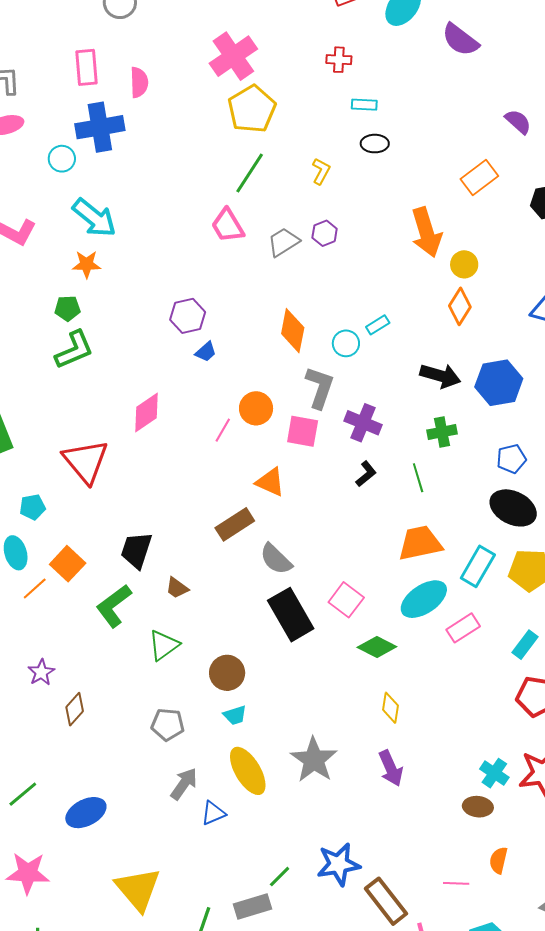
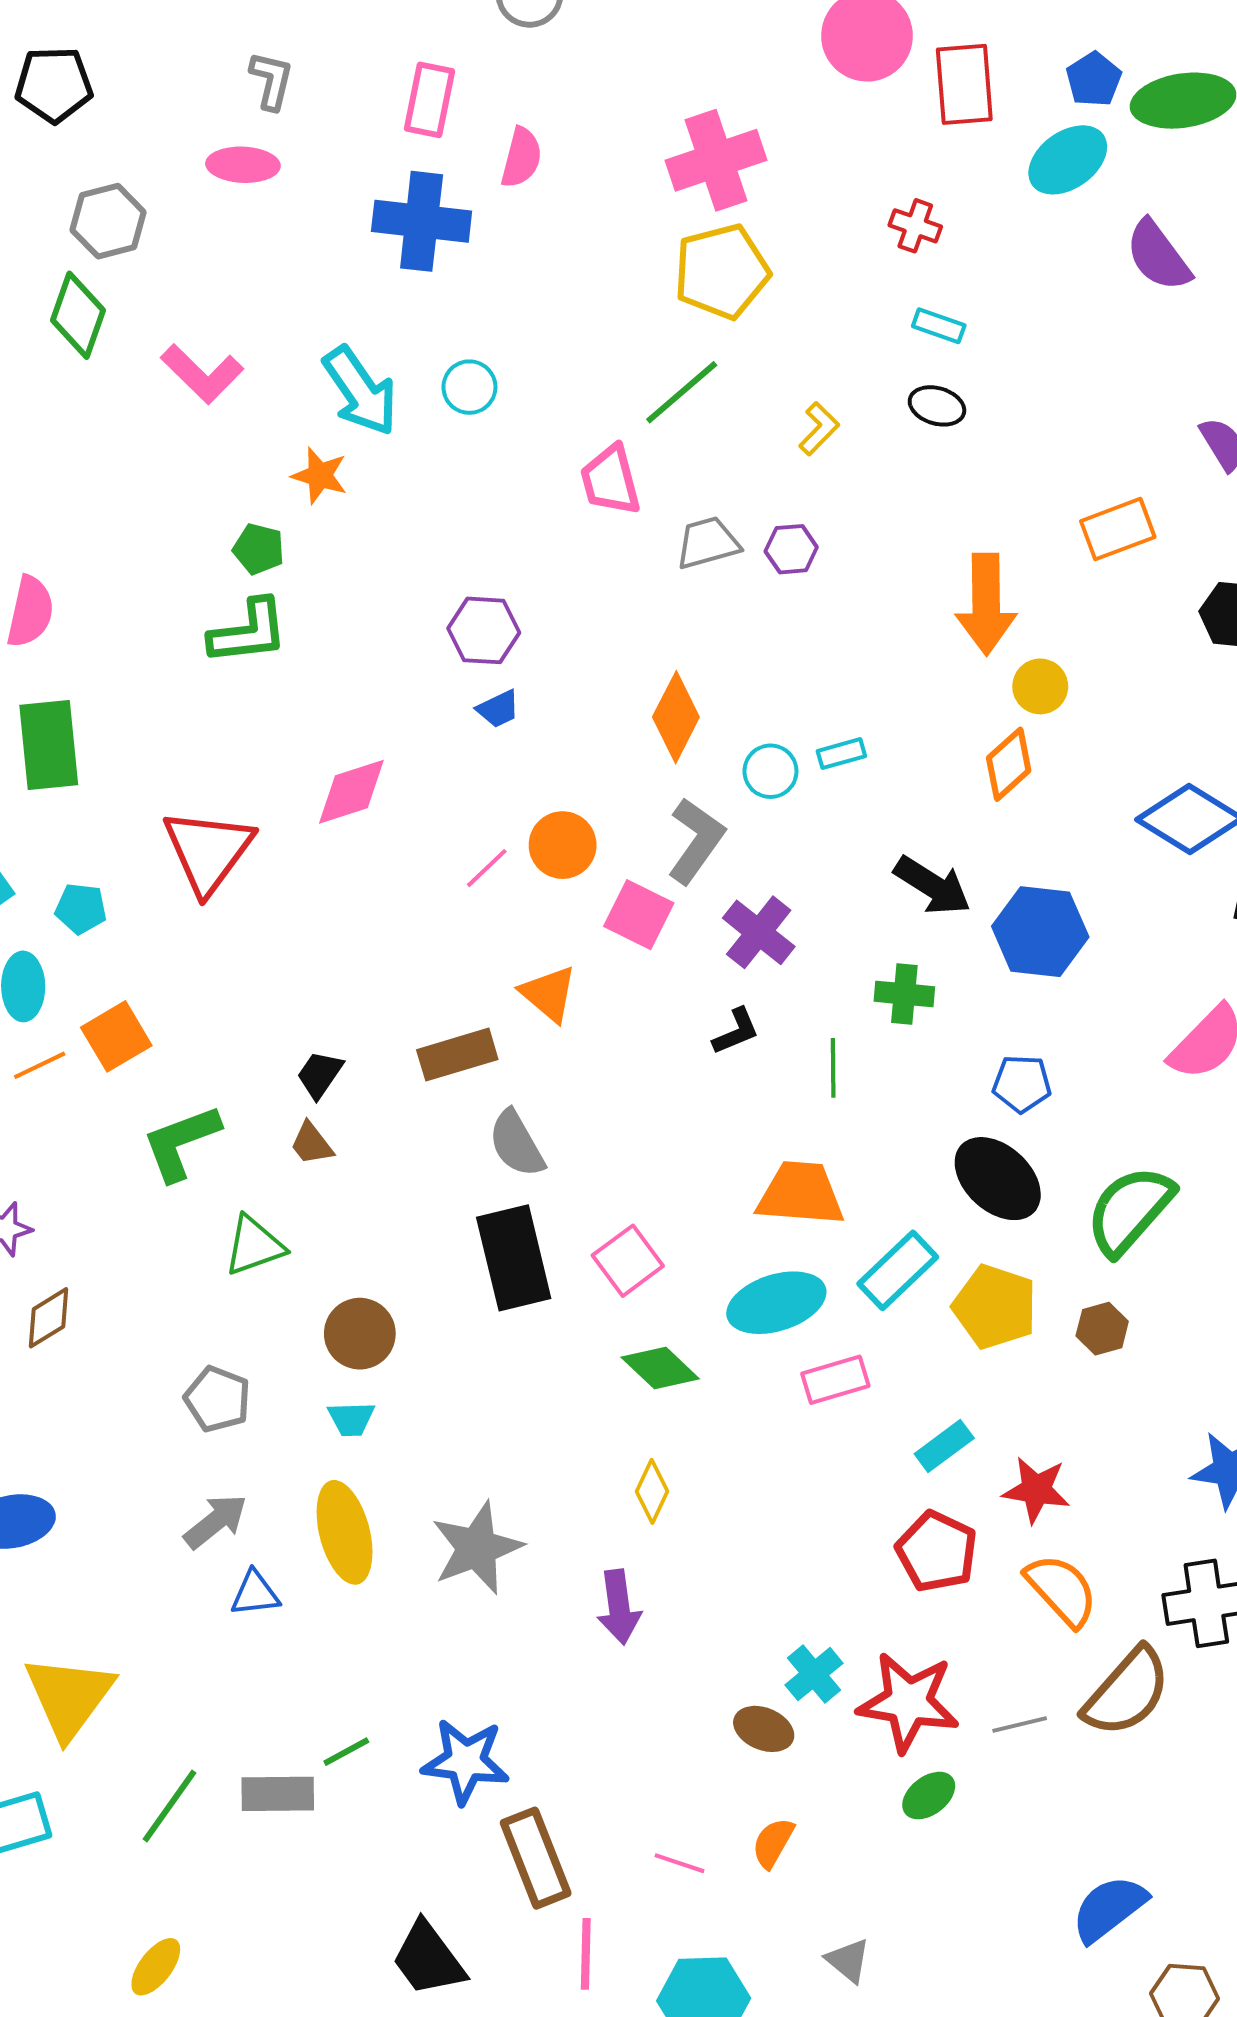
cyan circle: (62, 159) -> (469, 387), moved
black trapezoid: (136, 550) -> (320, 1074), moved, size x0.7

